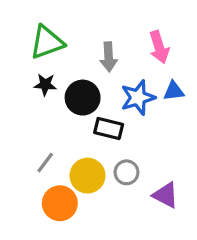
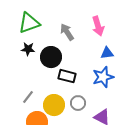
gray arrow: (109, 57) -> (67, 32), turned 150
blue star: (138, 98) -> (103, 77), moved

